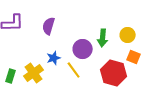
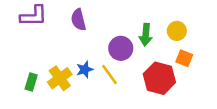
purple semicircle: (49, 26) -> (78, 20), turned -30
blue star: (54, 58) -> (85, 70), moved

